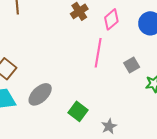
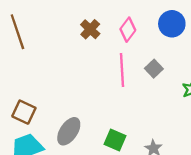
gray square: (132, 65) -> (154, 69), moved

